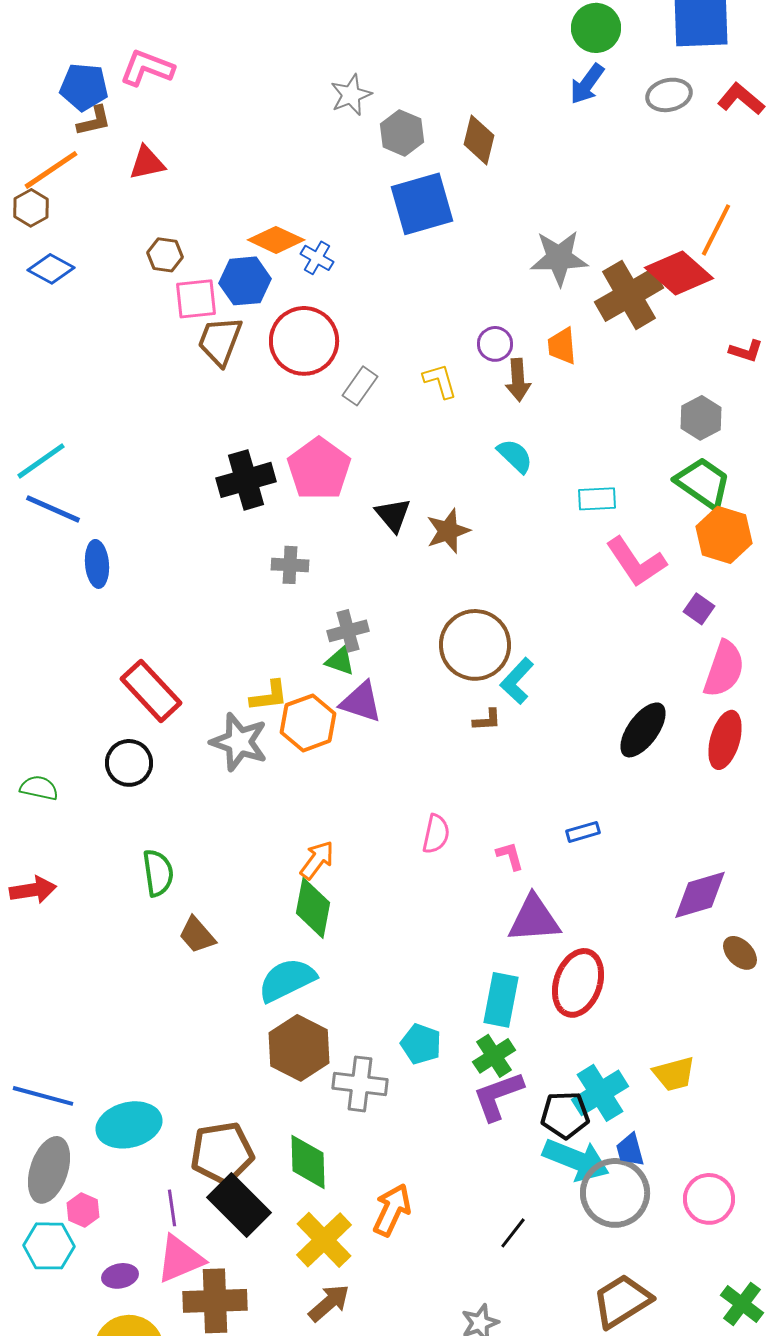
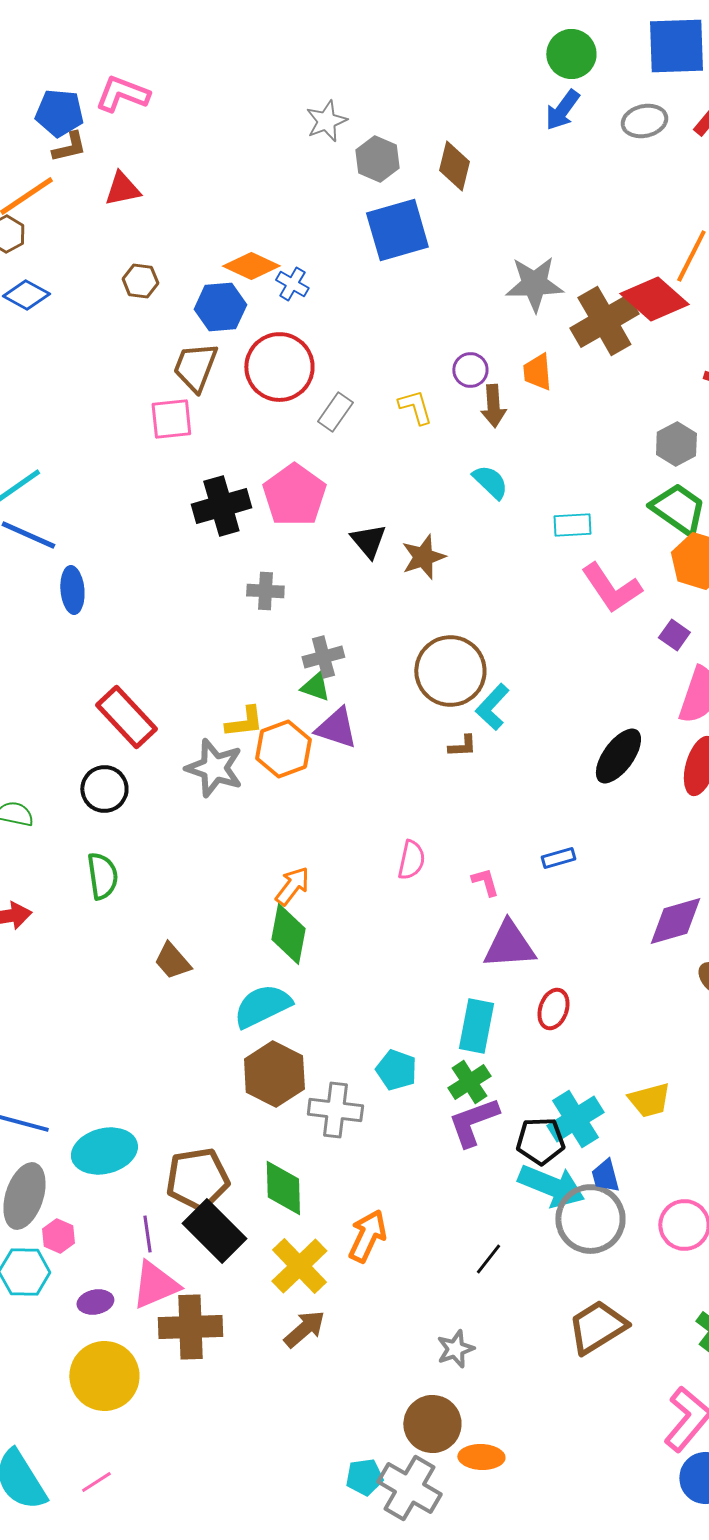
pink square: (196, 299) -> (171, 419), moved
green semicircle: (158, 873) -> (102, 876), moved
red ellipse: (578, 983) -> (553, 1009), size x0.6

